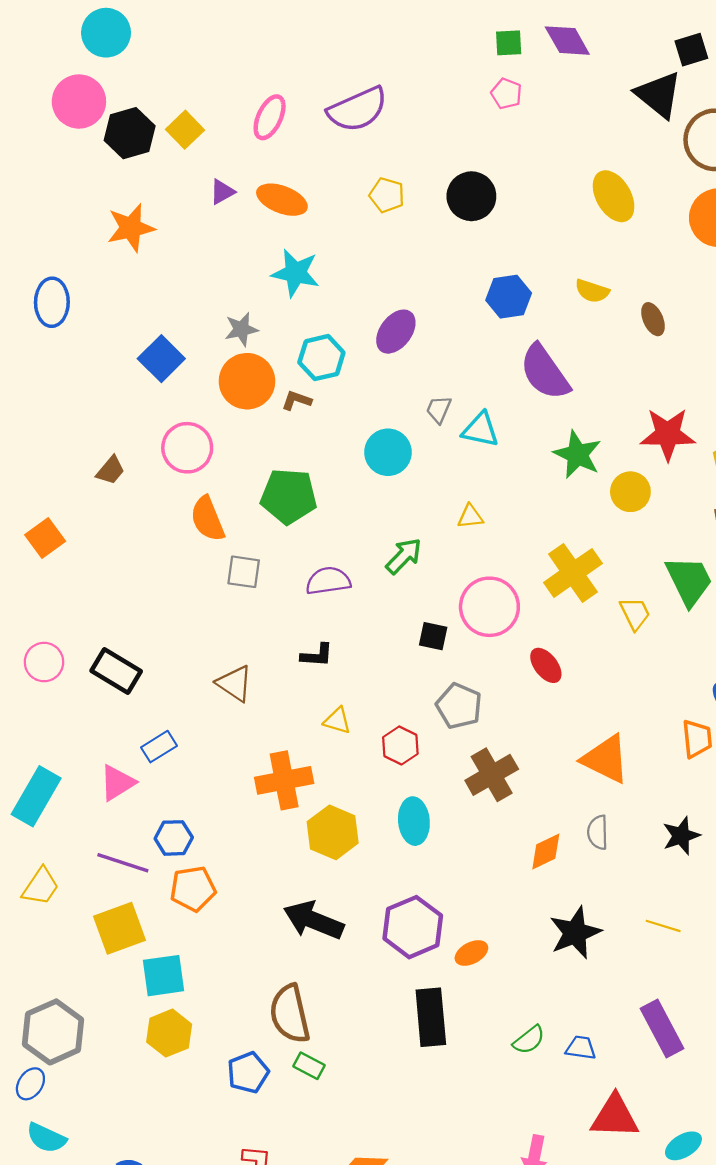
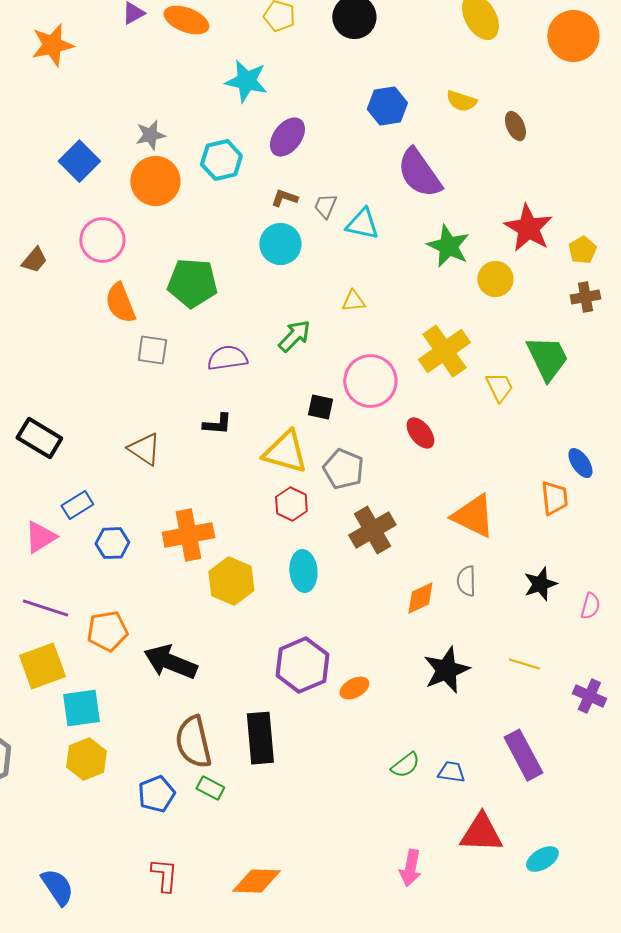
cyan star: (295, 273) -> (246, 81), moved
brown L-shape: (297, 400) -> (284, 198), moved
red star: (668, 434) -> (528, 228), turned 30
yellow triangle: (337, 721) -> (285, 452), moved, size x1.8
blue hexagon: (174, 838) -> (112, 543), moved
black arrow: (314, 920) -> (170, 662), moved
black rectangle: (431, 1017) -> (260, 738), moved

